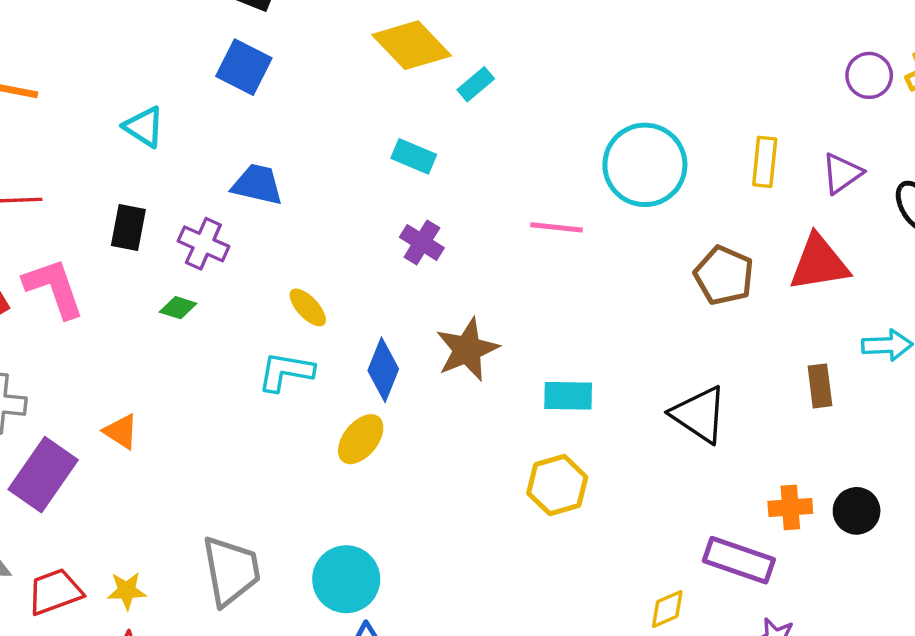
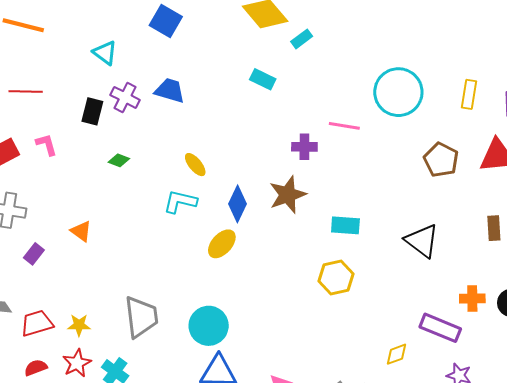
purple cross: (422, 242) -> (304, 147), moved, turned -35
purple cross: (203, 244) -> (125, 97), moved
pink L-shape: (54, 288) -> (46, 145), size x0.6
purple rectangle: (43, 475) -> (34, 254), size x0.5

